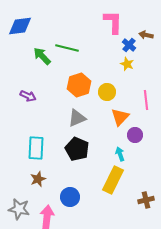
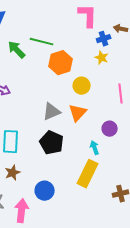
blue cross: (129, 45) -> (104, 39), turned 32
orange hexagon: (79, 85) -> (61, 63), moved
orange triangle: (120, 117) -> (78, 113), moved

